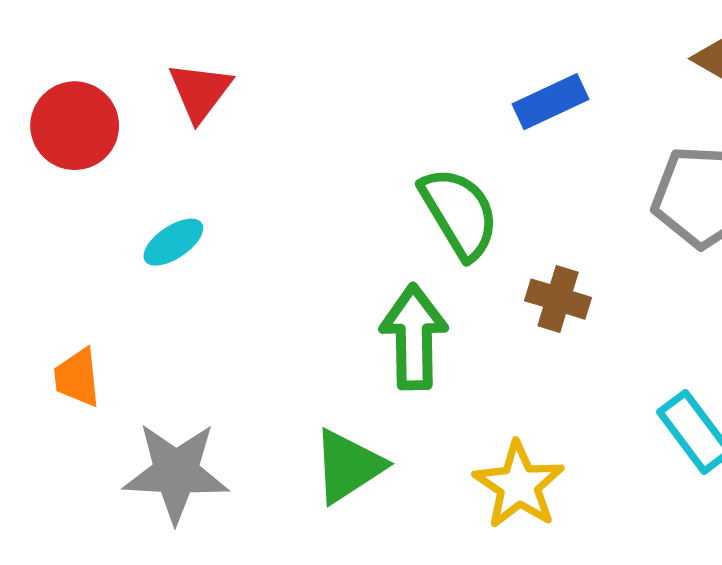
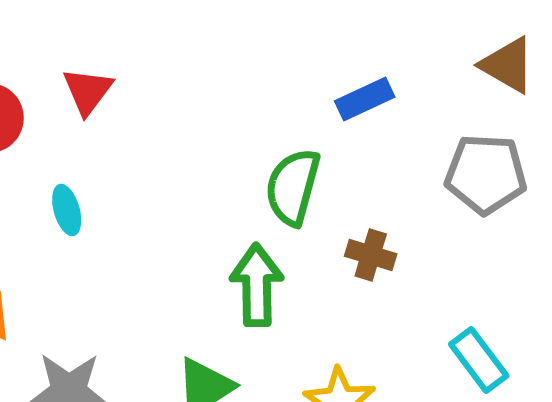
green semicircle: (459, 213) -> (293, 187), turned -134
cyan ellipse: (173, 242) -> (67, 210), turned -72

